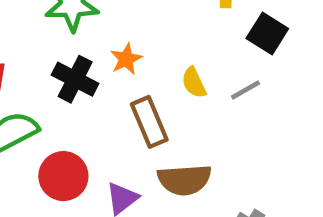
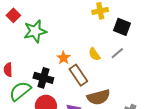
orange star: (126, 59) -> (63, 58), moved
black cross: (75, 79) -> (43, 78), moved

